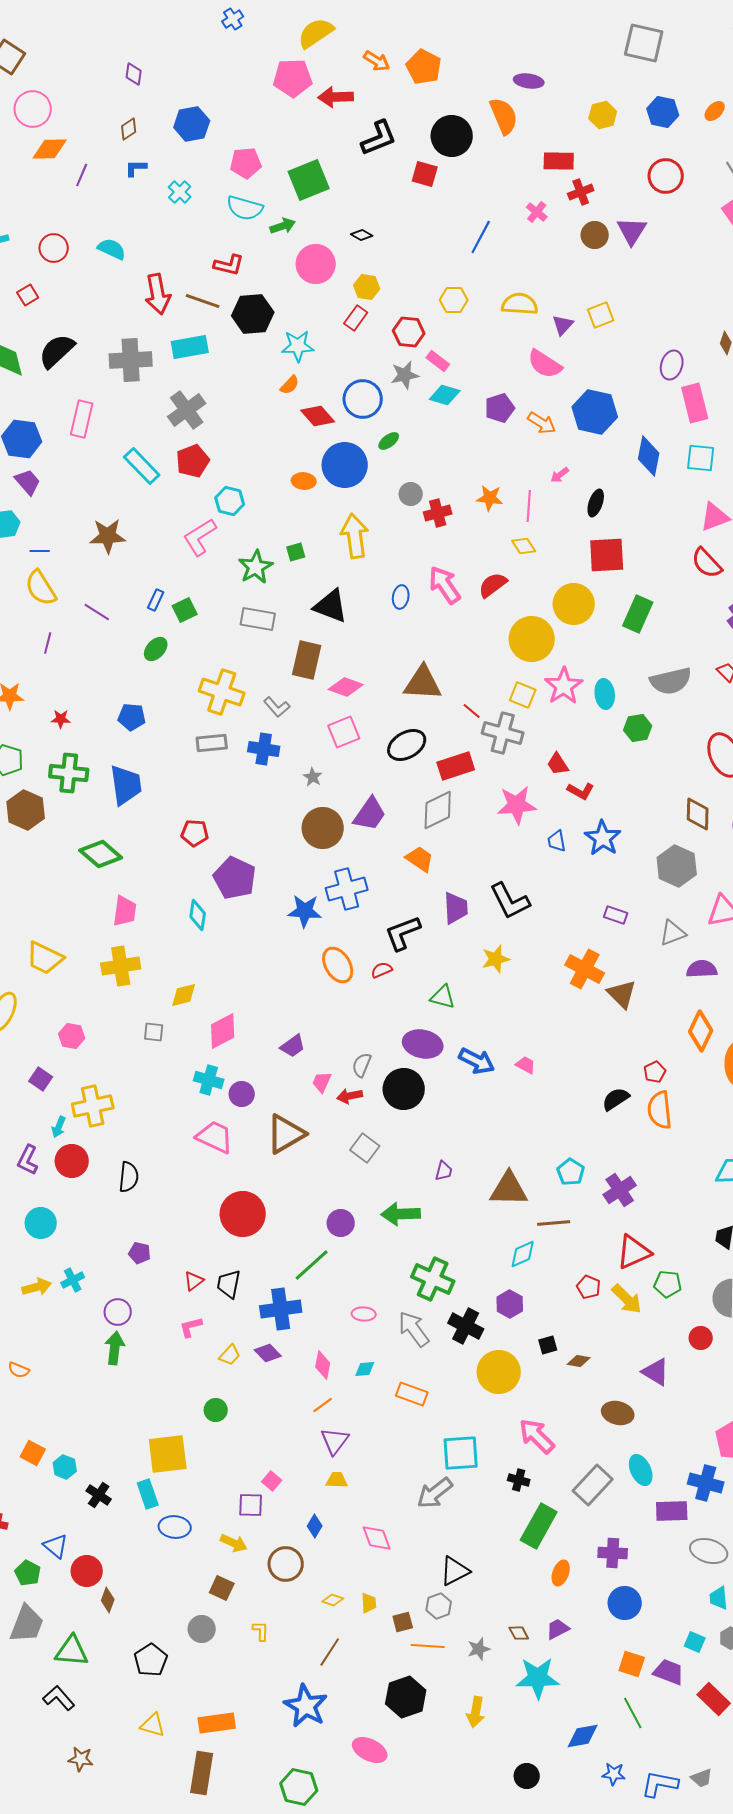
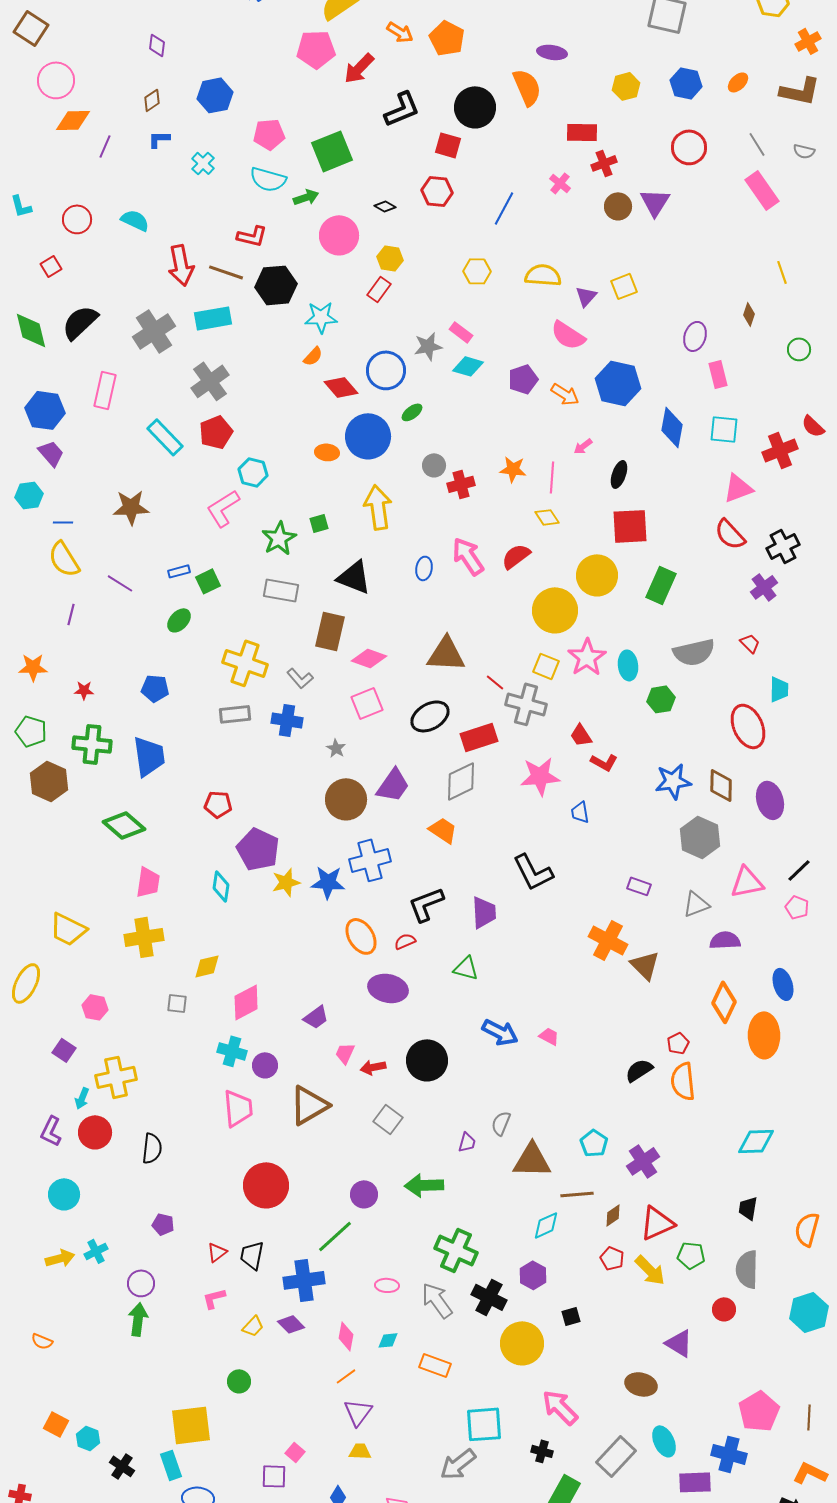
red arrow: (336, 97) -> (359, 68), turned -44
red hexagon: (409, 332) -> (437, 191), moved
gray cross: (131, 360) -> (154, 331), turned -30
pink rectangle: (695, 403) -> (718, 374), size x0.7
blue rectangle: (156, 600) -> (179, 571), turned 50
blue star: (603, 838) -> (673, 781), moved, turned 30
purple trapezoid: (456, 908) -> (484, 912), moved
yellow star: (496, 959) -> (286, 882), moved
purple ellipse: (423, 1044) -> (388, 988), moved
gray semicircle: (362, 1065) -> (501, 1123), moved
pink trapezoid: (215, 1137) -> (238, 1108), turned 60
brown diamond: (579, 1361) -> (613, 1215), moved, turned -45

